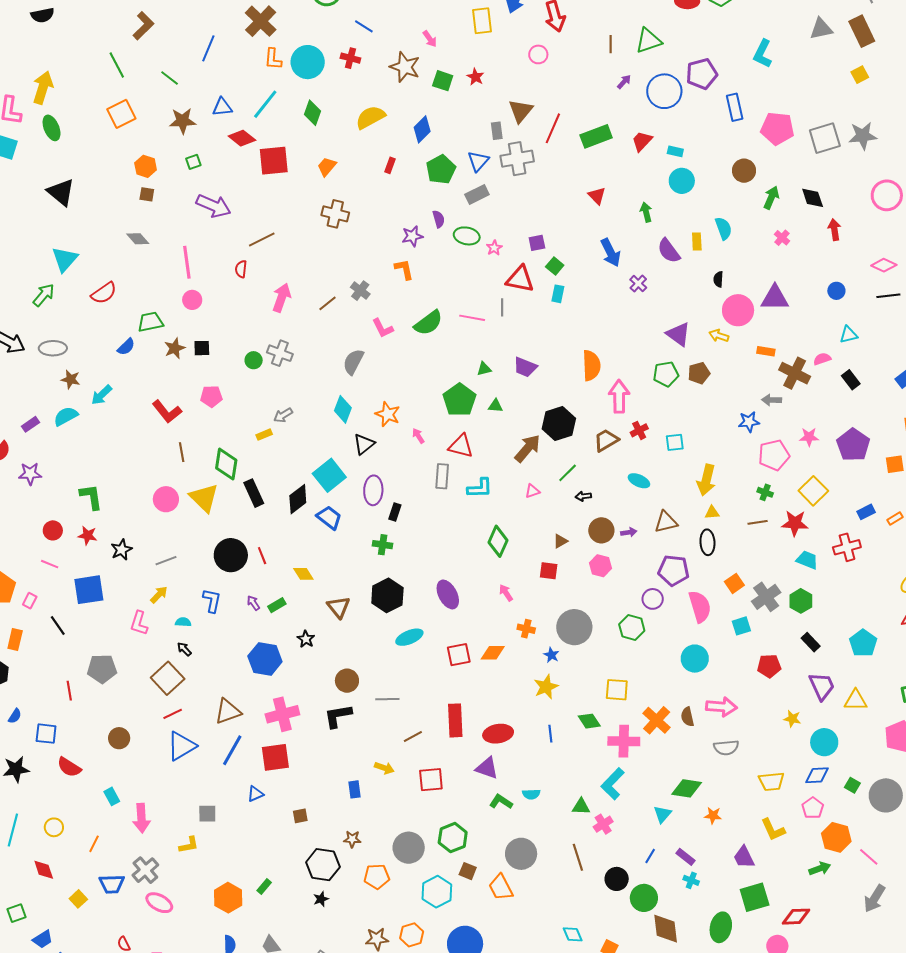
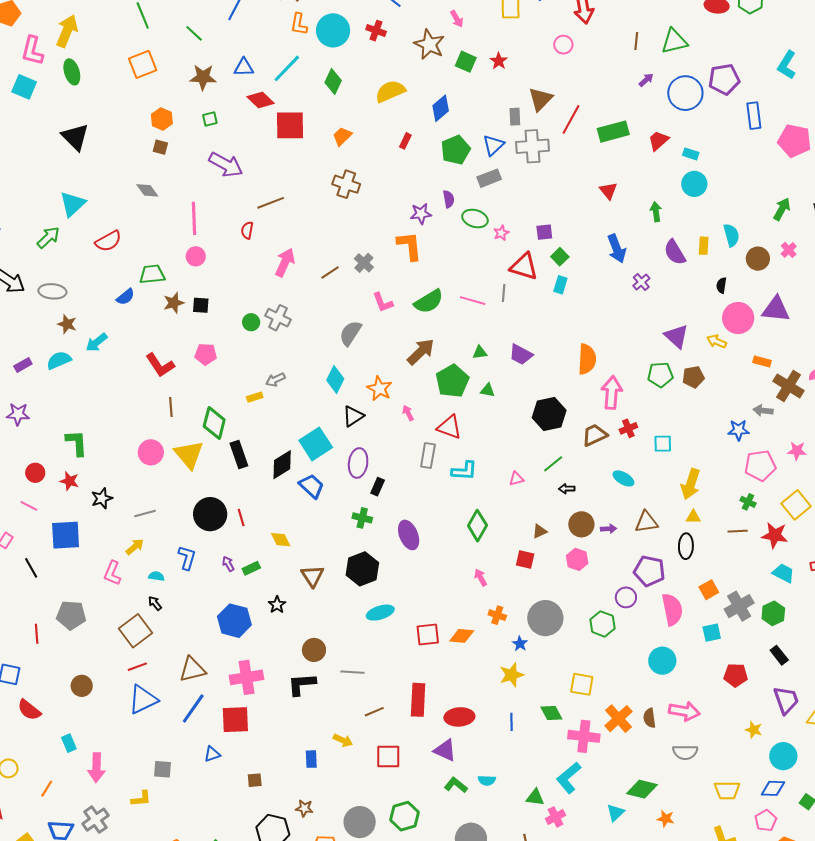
brown circle: (744, 171) -> (758, 259), moved
orange L-shape: (404, 269) -> (410, 246), size x1.4
brown arrow: (527, 448) -> (421, 352), moved
purple ellipse: (448, 594) -> (409, 535), moved

